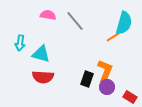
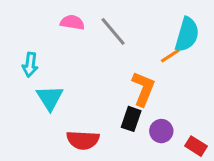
cyan triangle: (41, 54) -> (50, 98), moved, turned 42
orange L-shape: (105, 71) -> (143, 89), moved
red semicircle: (43, 77) -> (83, 140), moved

